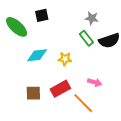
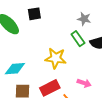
cyan diamond: (37, 55) -> (15, 69), moved
yellow star: (65, 59) -> (56, 58), size x1.5

